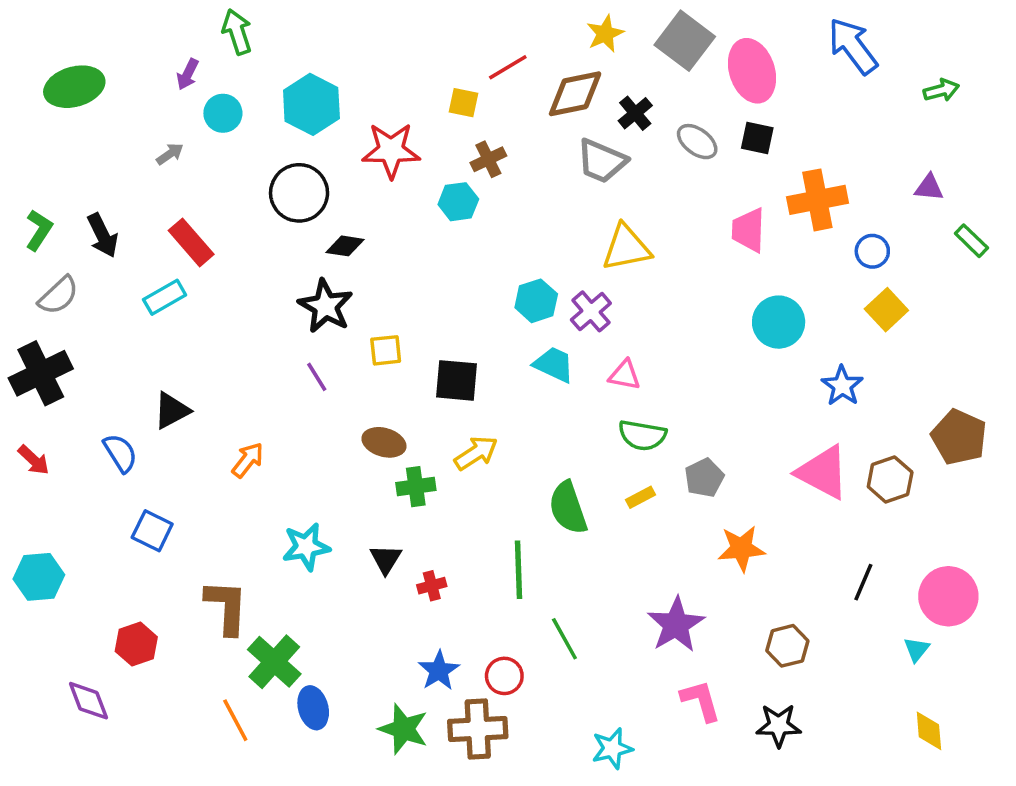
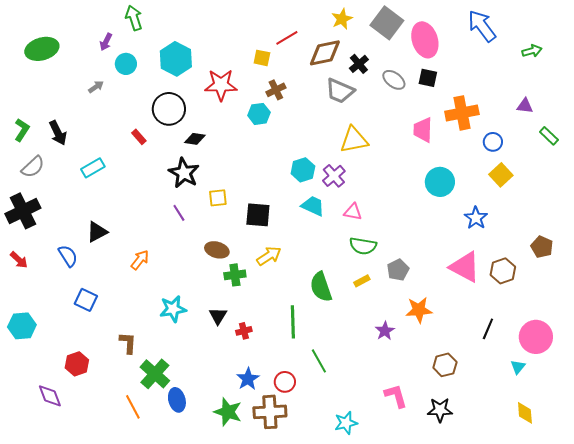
red rectangle: (191, 242) -> (139, 137), moved, size x0.6
brown pentagon: (959, 437) -> (542, 247), size x0.7
brown L-shape: (226, 607) -> (128, 343), size x0.7
purple star: (676, 625) -> (385, 331), moved, size x0.6

